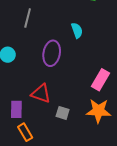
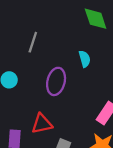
red triangle: (41, 94) -> (42, 124), turned -35

